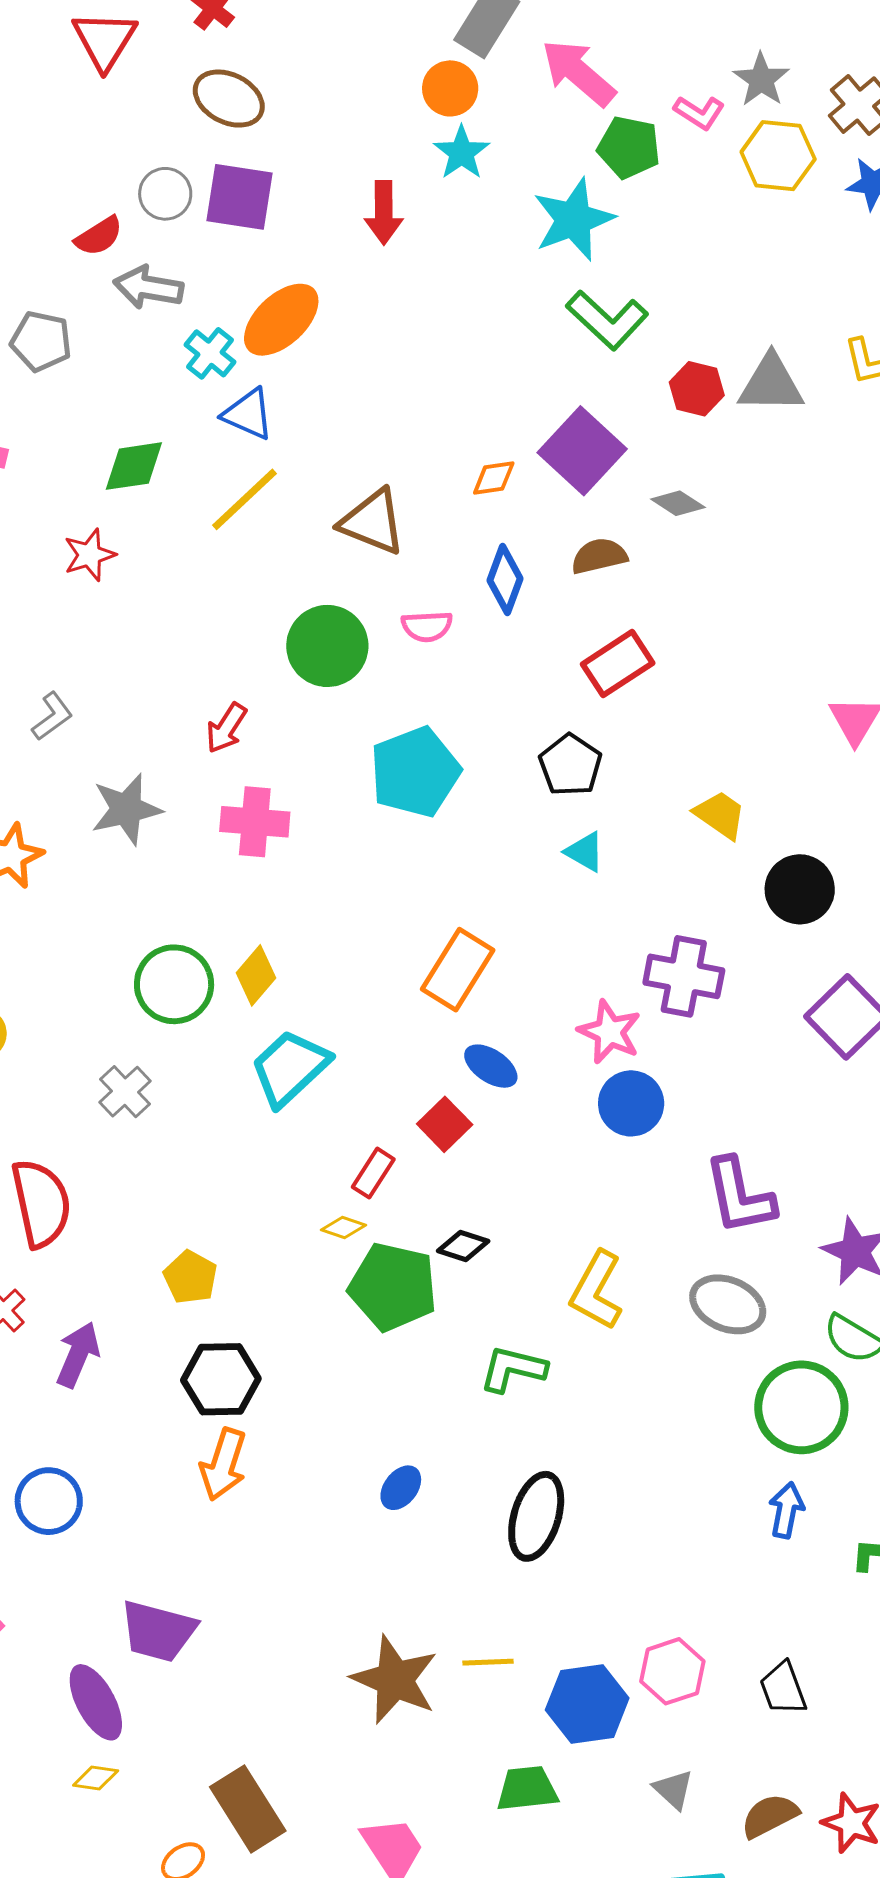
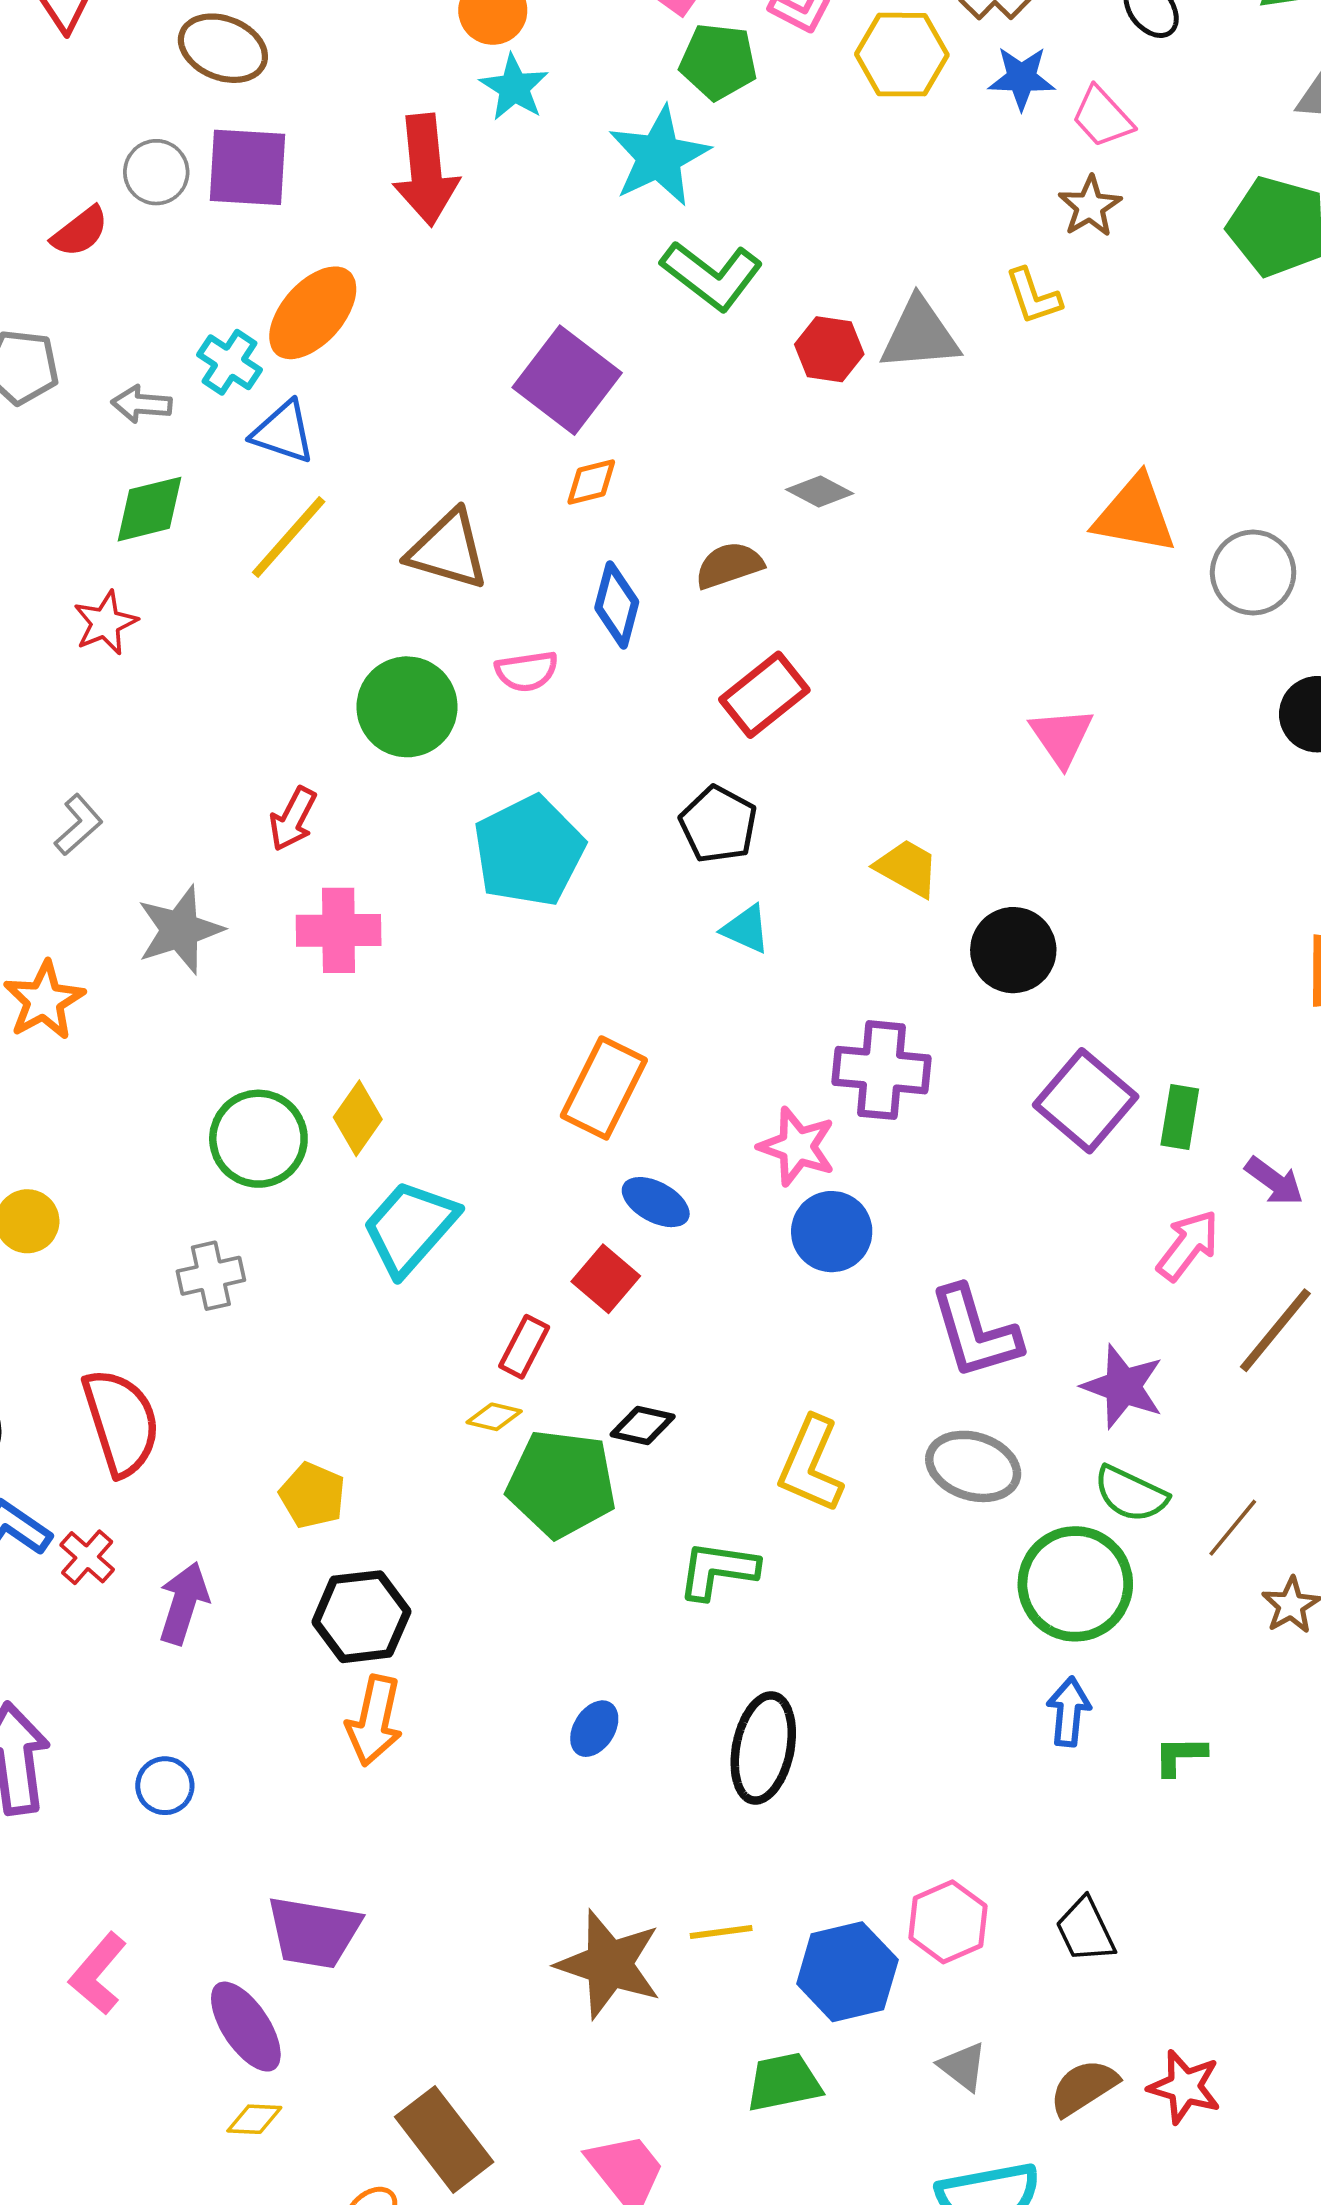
red arrow: (384, 213) -> (426, 170), size x1.4
gray arrow: (148, 287) -> (142, 404), moved, size x0.7
purple square: (582, 451) -> (567, 380), moved
gray cross: (125, 1092) -> (211, 1276), turned 36
blue circle: (49, 1501) -> (165, 1786), size x0.7

